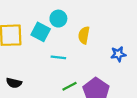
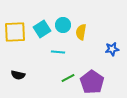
cyan circle: (58, 19) -> (63, 25), moved
cyan square: (41, 32) -> (42, 29), turned 30

